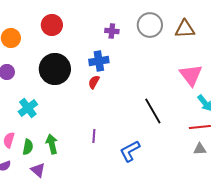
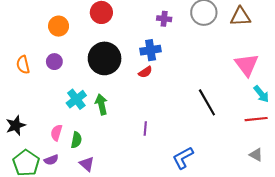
red semicircle: (94, 82) -> (145, 72), turned -152
green arrow: (52, 144) -> (101, 104), moved
gray triangle: (200, 149) -> (256, 155), moved, turned 32
blue L-shape: (130, 151) -> (183, 158), moved

